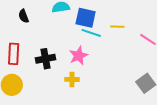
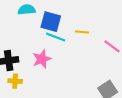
yellow cross: (72, 79) -> (15, 81), moved

